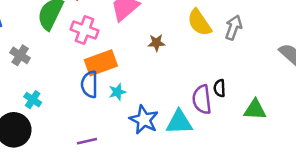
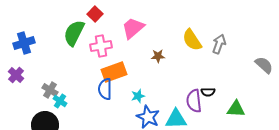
pink cross: (84, 30) -> (101, 46), turned -30
gray cross: (20, 55) -> (50, 90), moved
black semicircle: (220, 88) -> (208, 92), turned -88
cyan star: (117, 92) -> (138, 96), moved

